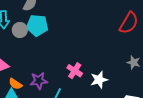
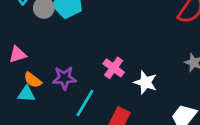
white star: (99, 80) -> (145, 82), turned 30

